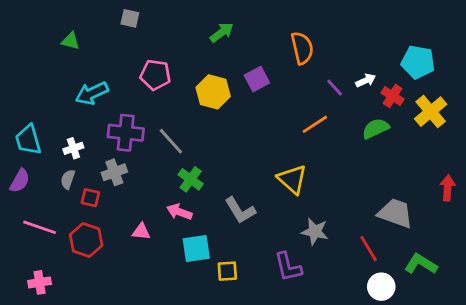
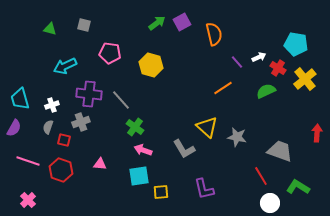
gray square: (130, 18) -> (84, 25), moved
purple square: (257, 79) -> (182, 22), moved
gray L-shape: (240, 210) -> (184, 149), moved
pink arrow: (179, 212) -> (143, 150), moved
gray star: (315, 232) -> (237, 137), moved
pink cross: (40, 282) -> (28, 200), turned -35

